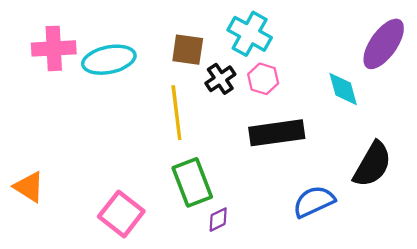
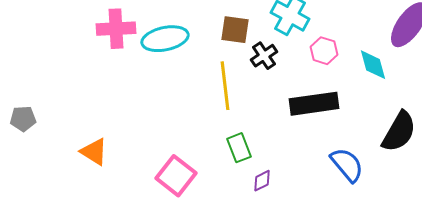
pink hexagon: (263, 79) -> (324, 51), moved
green rectangle: (192, 182) -> (239, 148), size x0.7
blue semicircle: (314, 202) -> (347, 165), turned 75

